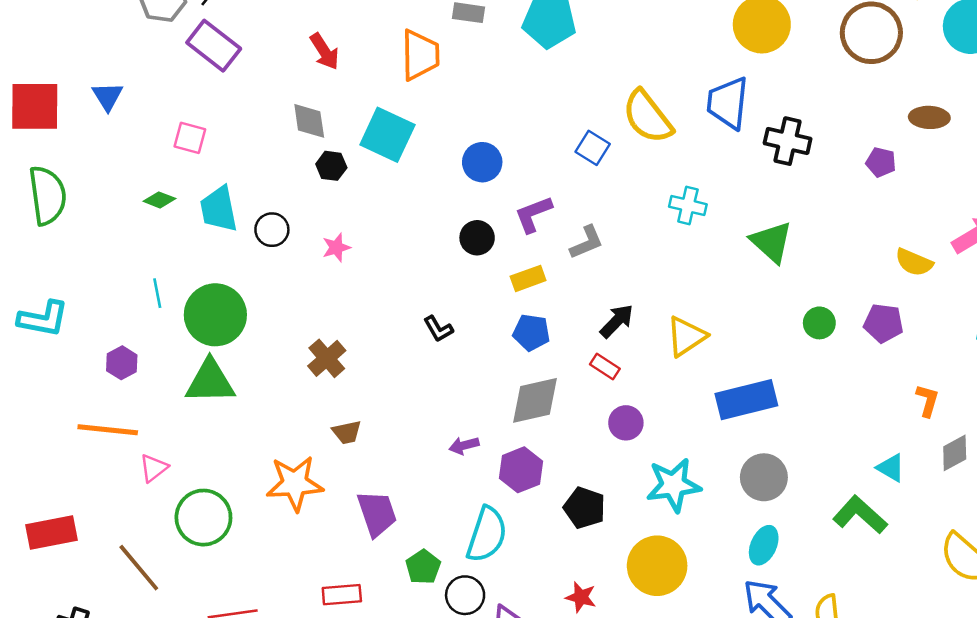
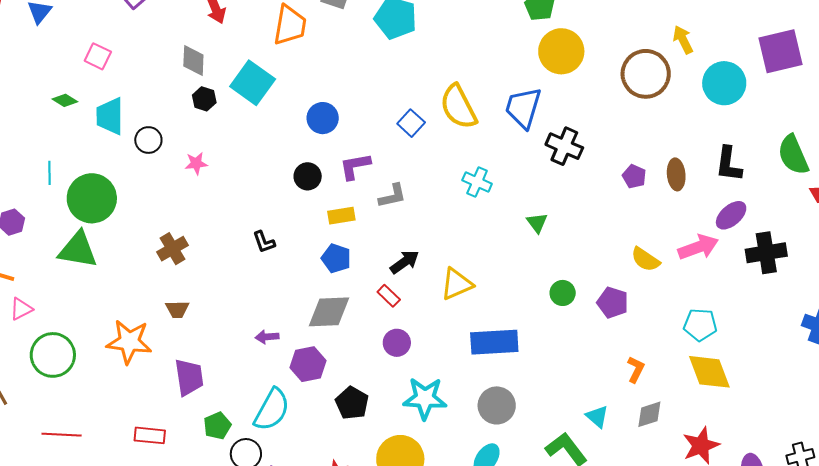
brown ellipse: (929, 117) -> (676, 174), moved, turned 72
green triangle: (772, 242) -> (537, 223), size x0.6

